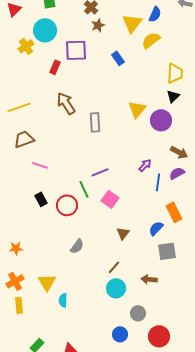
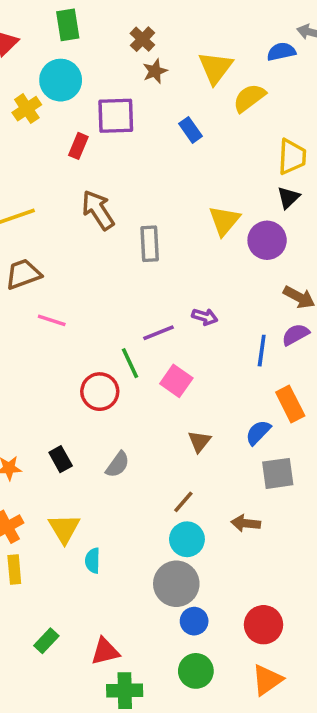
blue semicircle: (155, 14) -> (281, 52), moved, turned -126
purple arrow: (145, 165) -> (205, 317), moved, turned 64
black rectangle: (41, 199) -> (61, 459), moved
gray circle: (138, 313) -> (176, 584), moved, size x1.6

